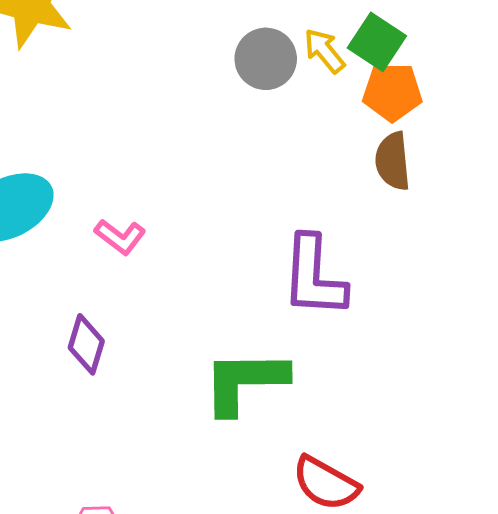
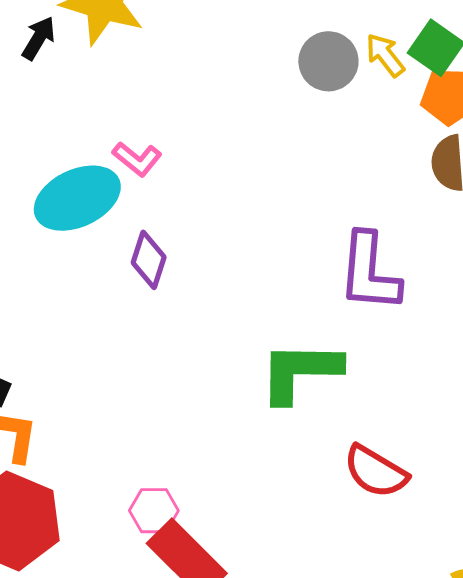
pink L-shape: (120, 237) -> (137, 159), moved
purple diamond: (86, 344) -> (149, 260), moved

